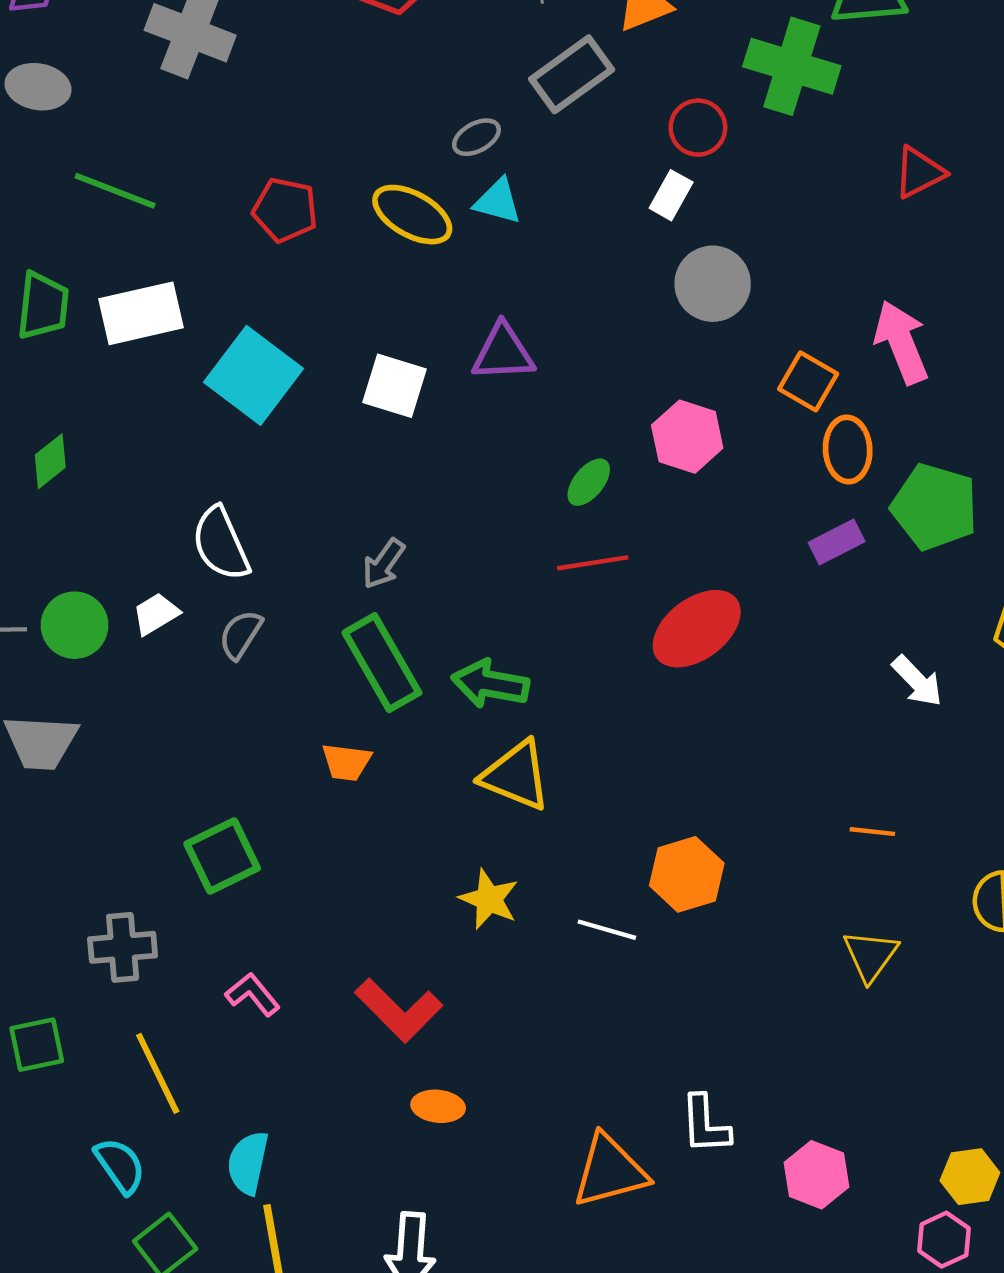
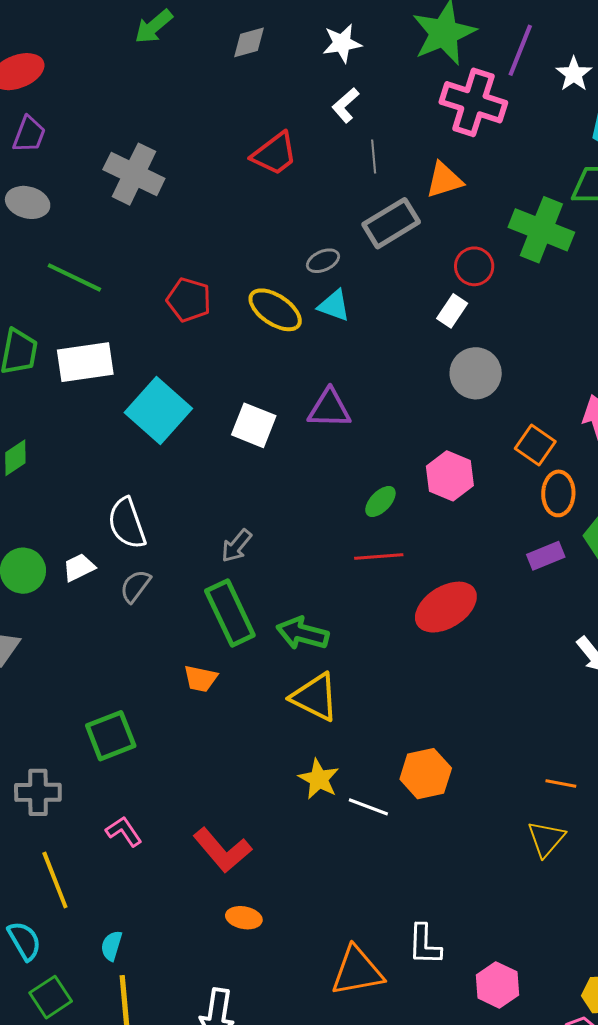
orange line: (872, 832) -> (561, 783), moved
yellow star: (489, 899) -> (319, 779), moved
cyan semicircle: (248, 1163) -> (111, 946), size x0.7

